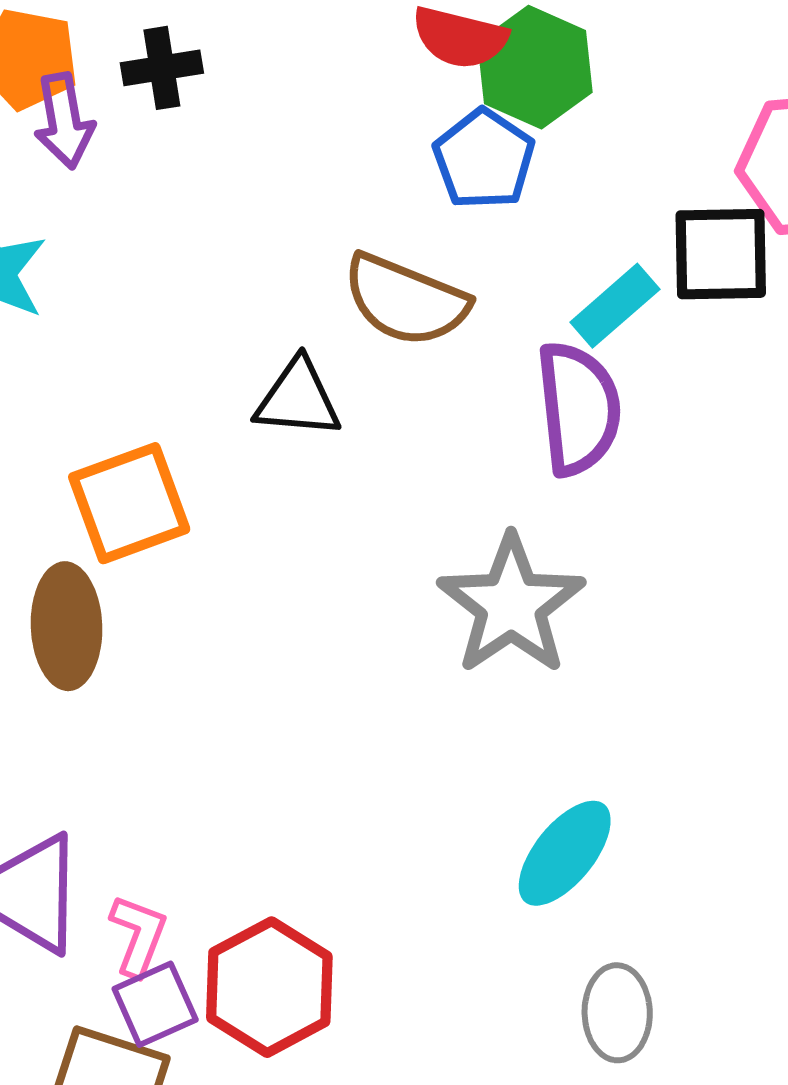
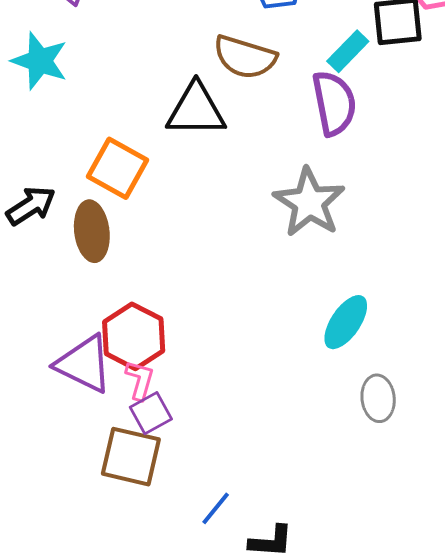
black triangle: (298, 399) -> (196, 110), size x1.4
orange square: (129, 503) -> (118, 168), turned -36
red hexagon: (269, 987) -> (134, 336), moved

